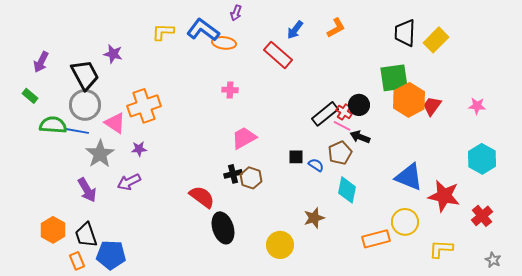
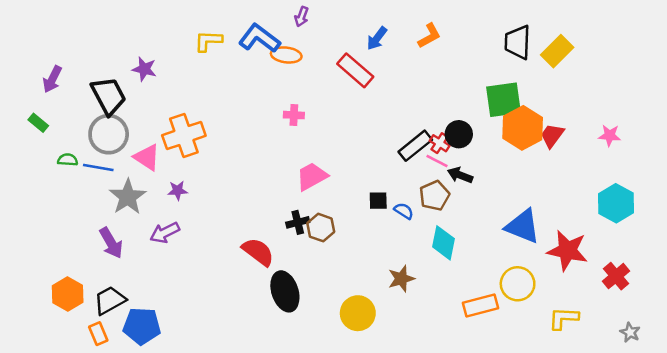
green semicircle: (53, 125) -> (68, 160), size x0.6
black trapezoid: (86, 235) -> (110, 300), turned 80

